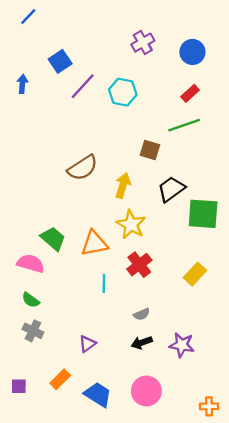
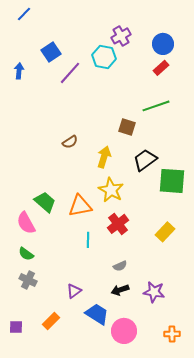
cyan hexagon: (123, 92) -> (104, 57), moved
red rectangle: (190, 93) -> (161, 68), moved
brown semicircle: (83, 168) -> (70, 142), size x0.6
pink semicircle: (31, 263) -> (26, 223), turned -135
blue trapezoid: (98, 395) -> (97, 314), moved
orange cross: (209, 406) -> (172, 334), moved

